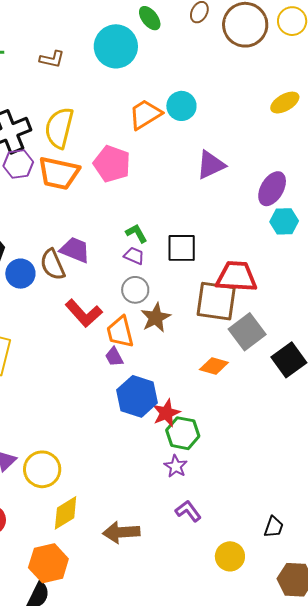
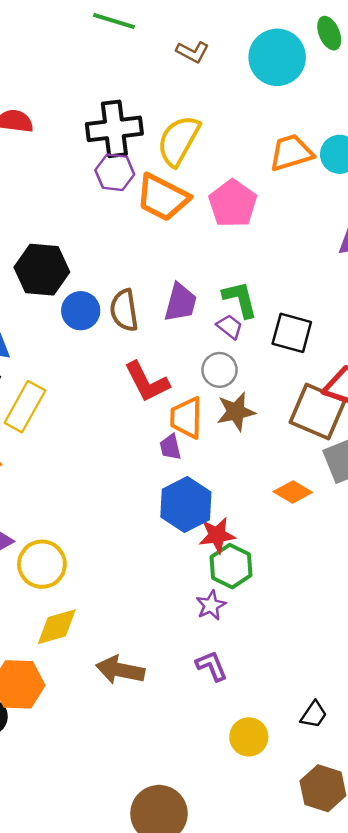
green L-shape: (136, 233) -> (240, 299), size x1.4
purple trapezoid: (75, 250) -> (180, 303), moved, turned 68

